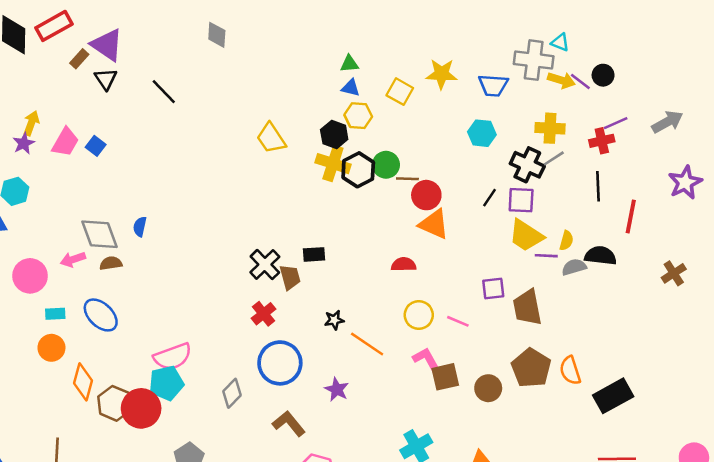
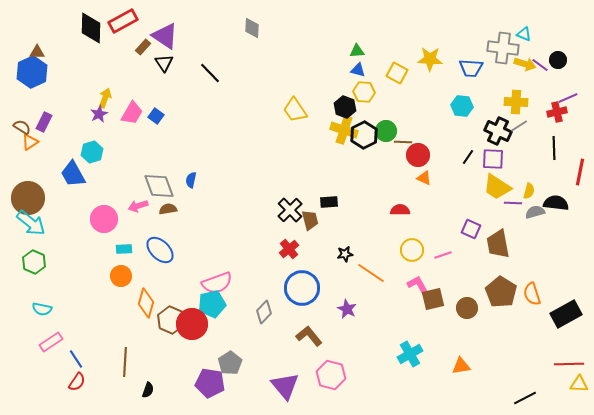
orange triangle: (434, 224) -> (424, 178), size x0.6
purple square: (493, 288) -> (471, 229), turned 30
pink line: (458, 321) -> (443, 255), turned -42

